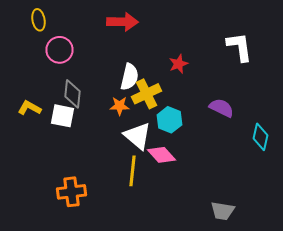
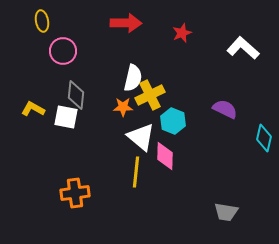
white L-shape: (240, 47) -> (243, 48), turned -40
red star: (178, 64) -> (182, 33), moved
pink diamond: (162, 155) -> (165, 156), turned 44

